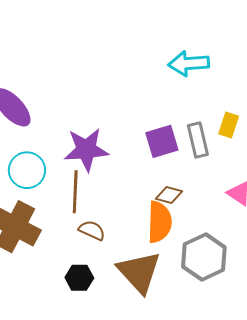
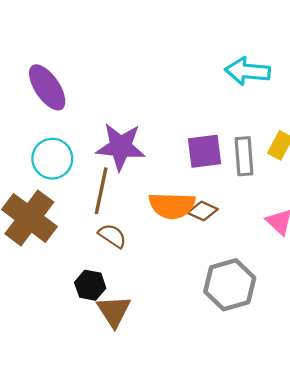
orange semicircle: (159, 222) -> (172, 206), moved, turned 81
brown triangle: (139, 272) -> (114, 311), moved, size x0.7

